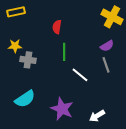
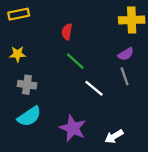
yellow cross: (112, 17) -> (132, 20), turned -30
green line: (64, 52) -> (75, 61), turned -48
gray cross: (28, 60) -> (27, 85), moved

